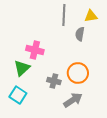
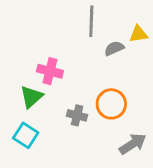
yellow triangle: (91, 16) -> (138, 34), moved
gray semicircle: (80, 34) -> (114, 48), turned 56
gray arrow: (73, 100) -> (133, 144), moved

